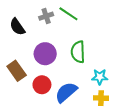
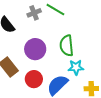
cyan star: (100, 77) -> (76, 67), moved

